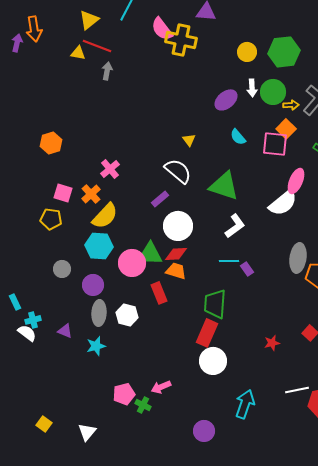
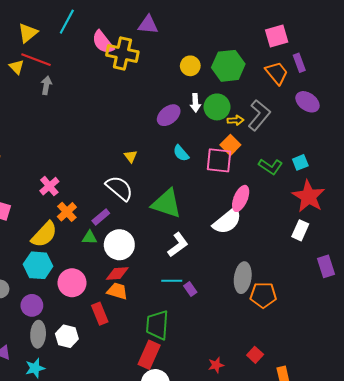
yellow triangle: (78, 53) -> (16, 67), turned 35
orange cross: (91, 194) -> (67, 212), moved
green triangle: (150, 254) -> (89, 238), moved, size x0.6

